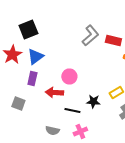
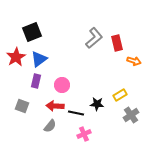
red rectangle: (113, 40) -> (117, 43), turned 63
pink circle: (69, 76) -> (62, 85), moved
red arrow: (54, 92) -> (55, 106), moved
gray semicircle: (52, 130) -> (50, 126), moved, turned -64

